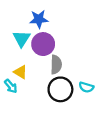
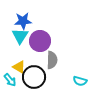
blue star: (39, 19) -> (23, 21), moved
black circle: (60, 89) -> (34, 77), moved

